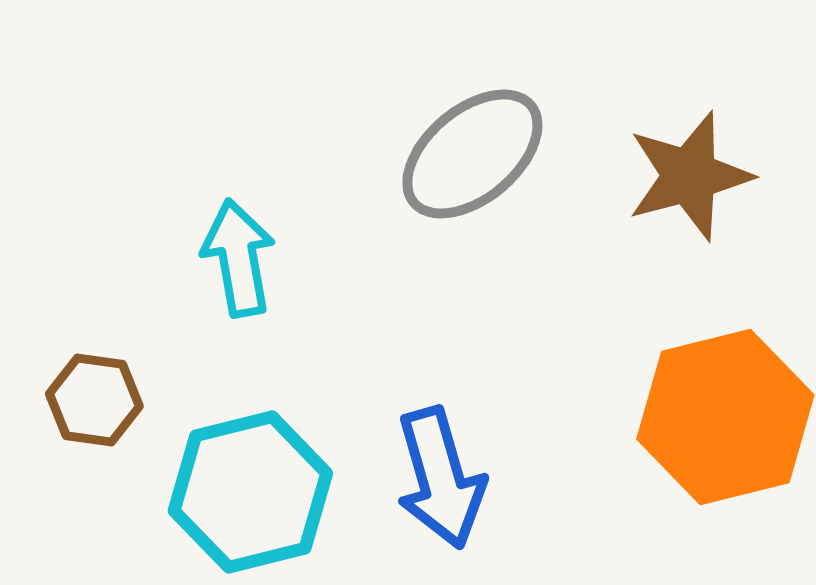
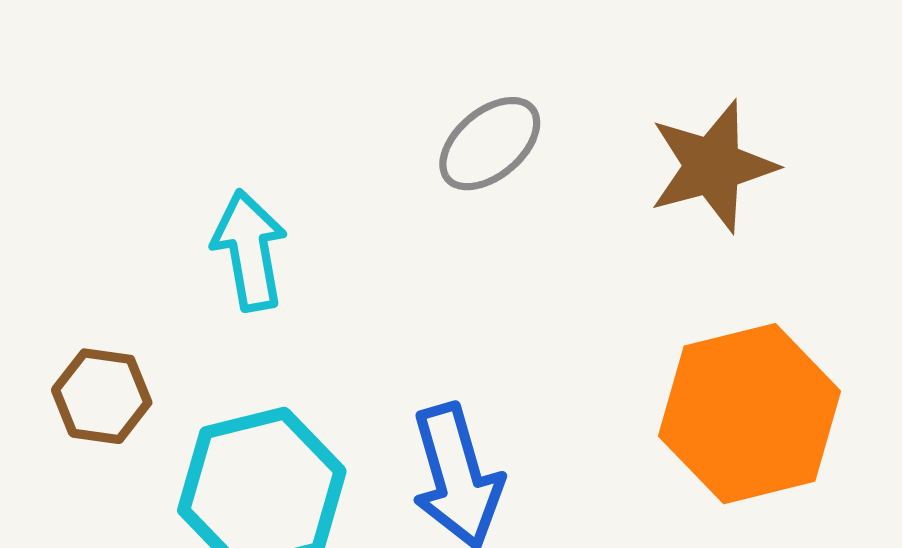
gray ellipse: (472, 154) -> (490, 144), size x0.7

